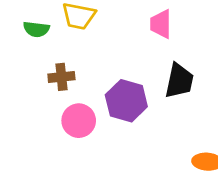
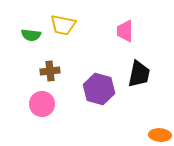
pink circle: (79, 121) -> (42, 104), moved

